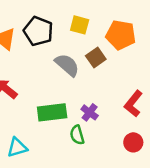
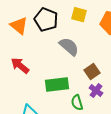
brown square: (96, 57) -> (92, 72), moved
purple cross: (90, 112) -> (96, 91), moved

